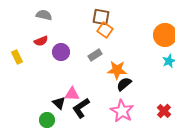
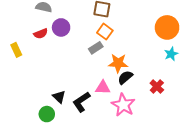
orange square: (105, 30) -> (105, 32), moved
purple circle: (61, 52) -> (61, 27), moved
pink triangle: (72, 94) -> (103, 88), moved
red cross: (164, 111) -> (157, 87), moved

